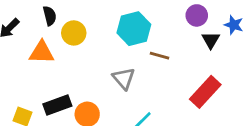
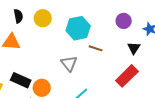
yellow circle: (74, 33) -> (43, 18), moved
black triangle: (211, 40) -> (134, 48), moved
black rectangle: (57, 105) -> (21, 80), turned 42

